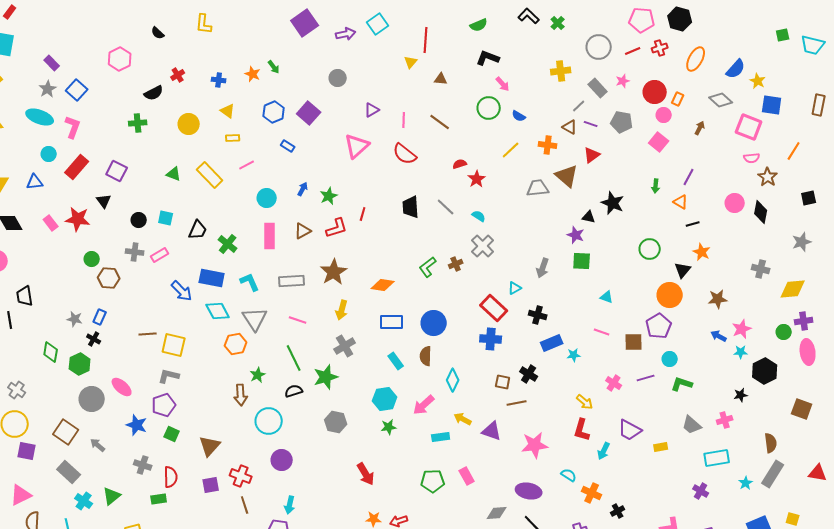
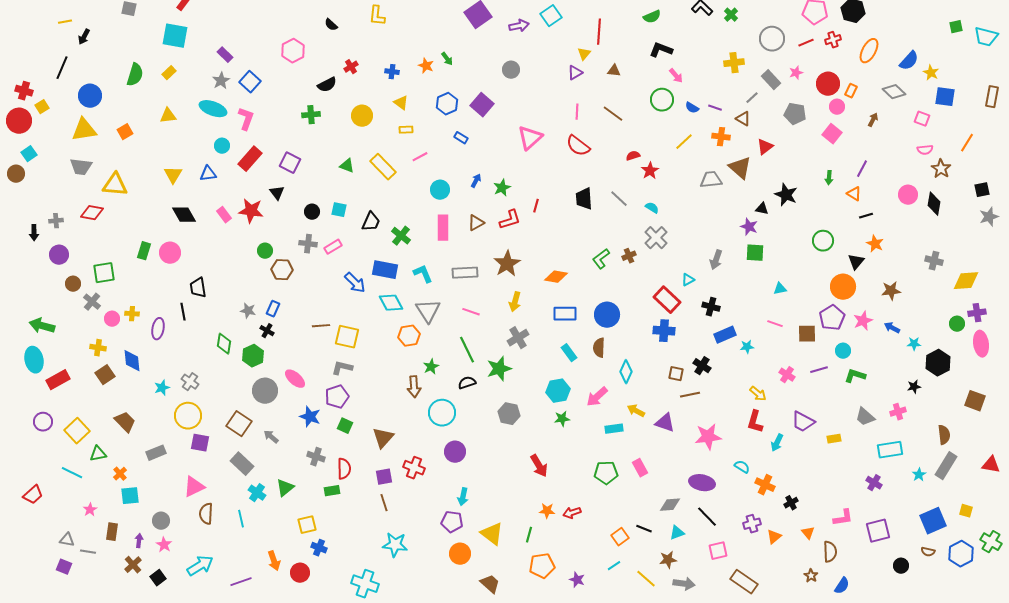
purple triangle: (372, 110) -> (575, 73), moved
purple line: (591, 124) -> (715, 108), moved
pink square: (749, 127) -> (922, 119), size x0.6
gray star: (802, 242) -> (989, 217), moved
cyan triangle: (607, 297) -> (780, 289), turned -32
pink star: (742, 329) -> (863, 321), moved
brown line: (245, 505) -> (384, 503), moved

